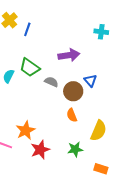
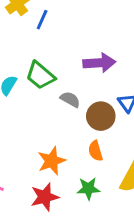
orange star: (26, 130) -> (52, 161), moved
green star: (75, 149) -> (88, 188), moved

